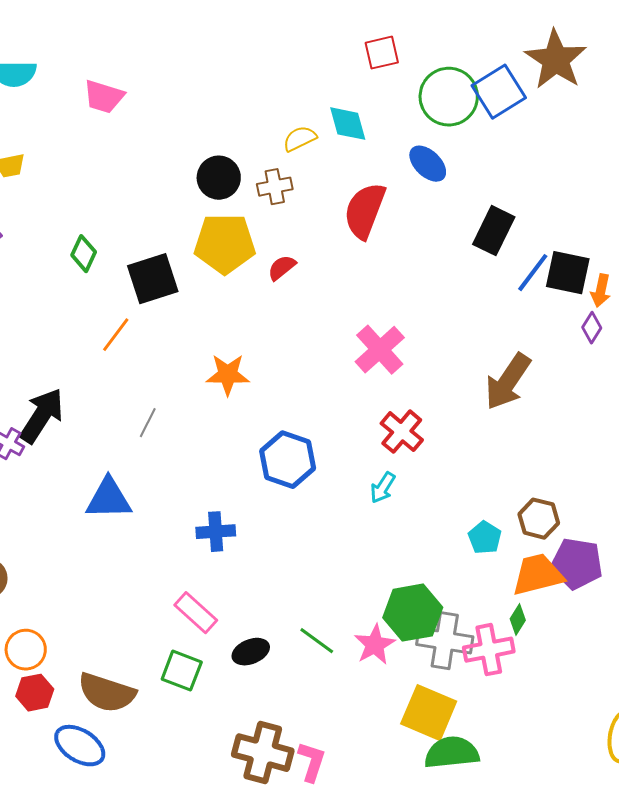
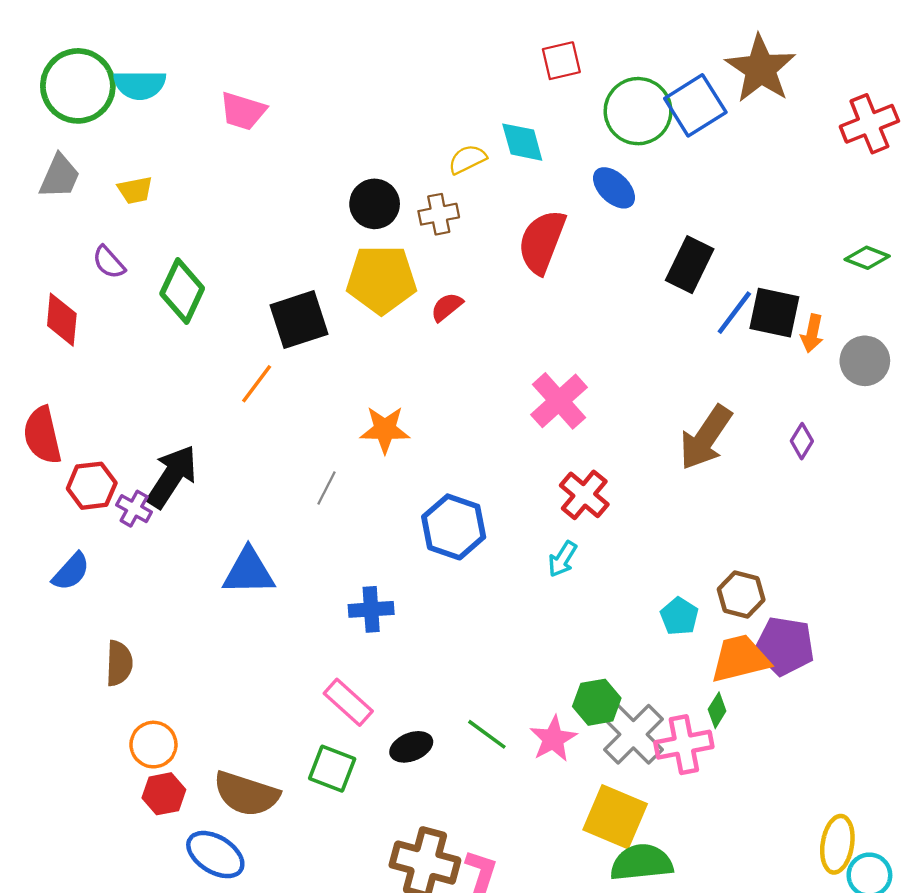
green diamond: (84, 254) -> (182, 291), moved, size x1.5
purple diamond: (592, 328) -> (802, 441), moved
gray line: (148, 423) -> (326, 488), moved
green hexagon: (413, 613) -> (597, 702), size x0.7
gray cross: (445, 641) -> (633, 734), turned 36

